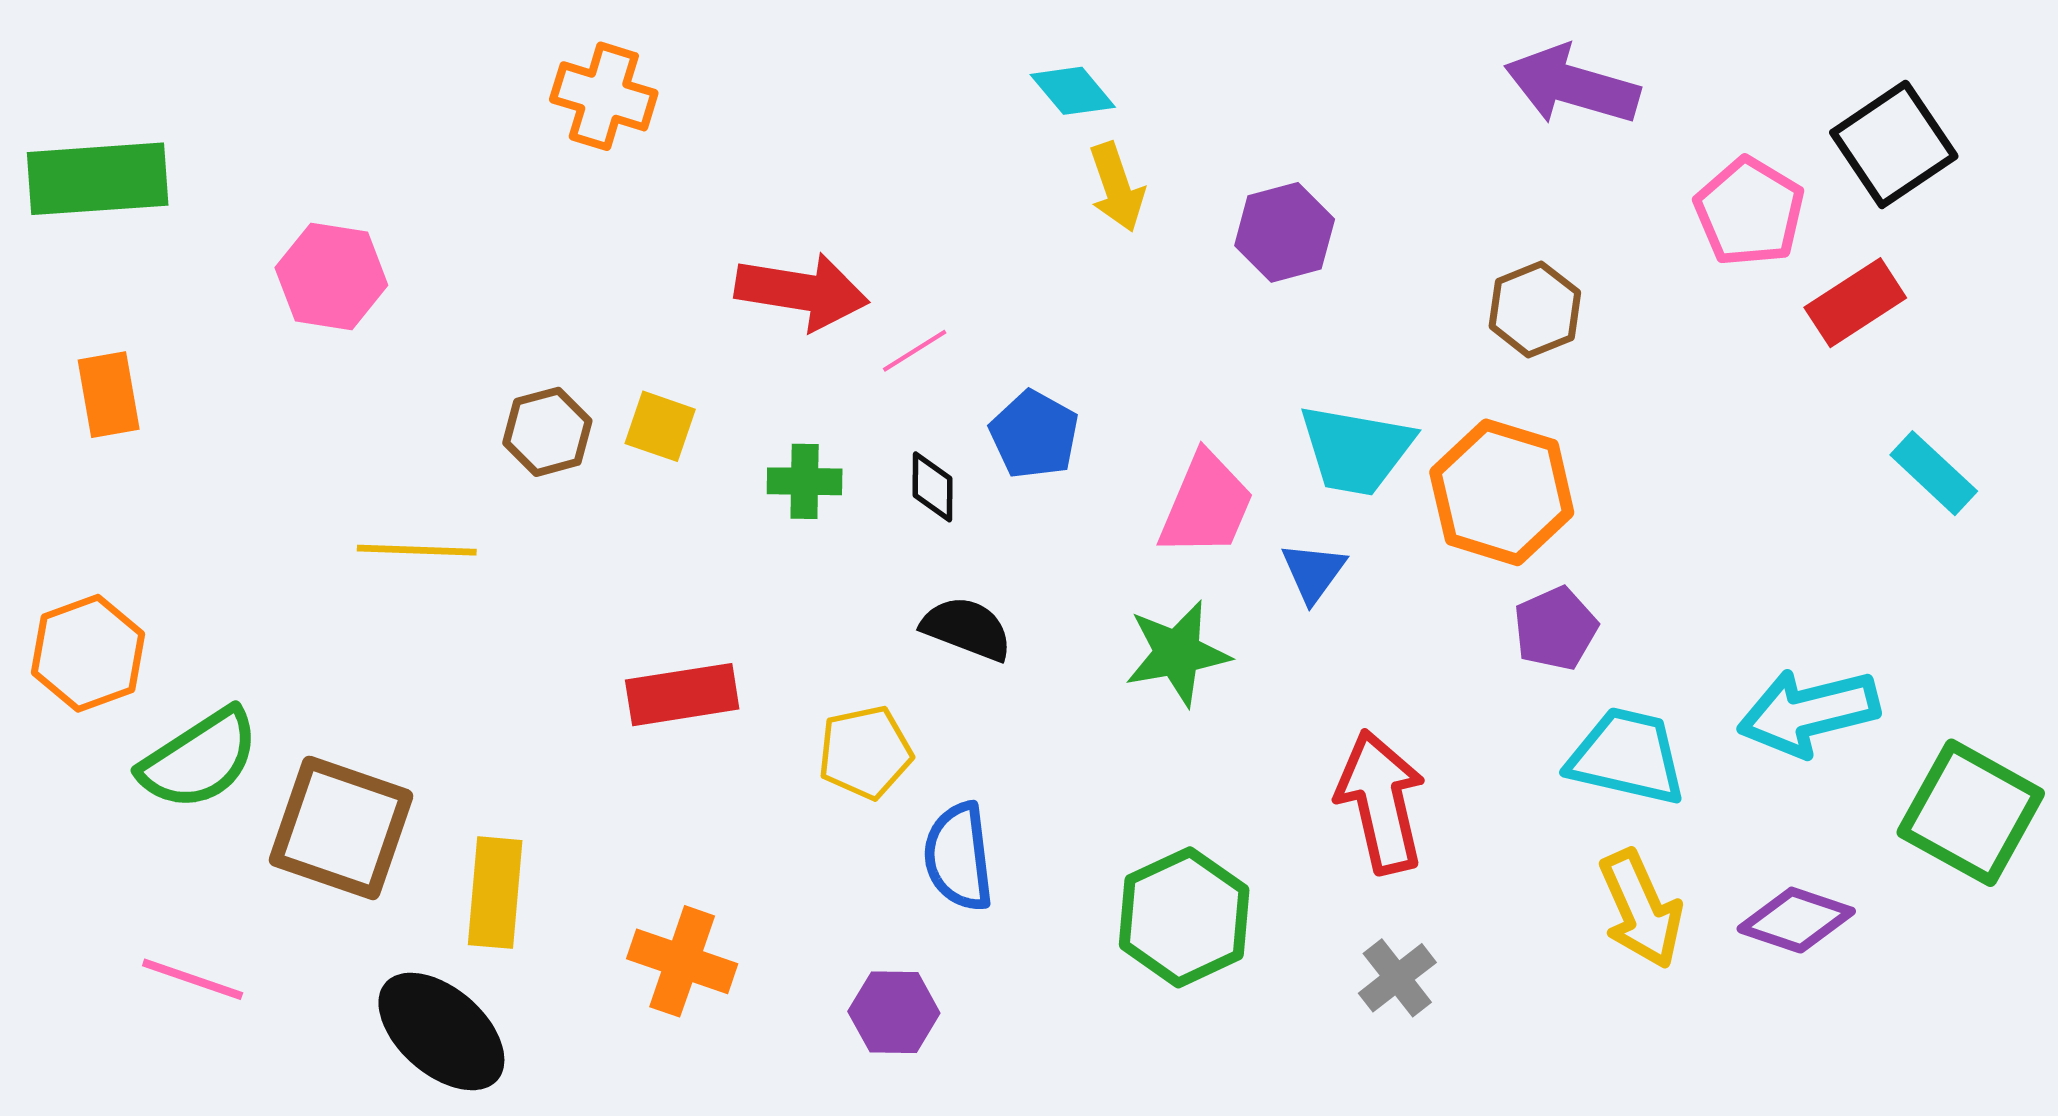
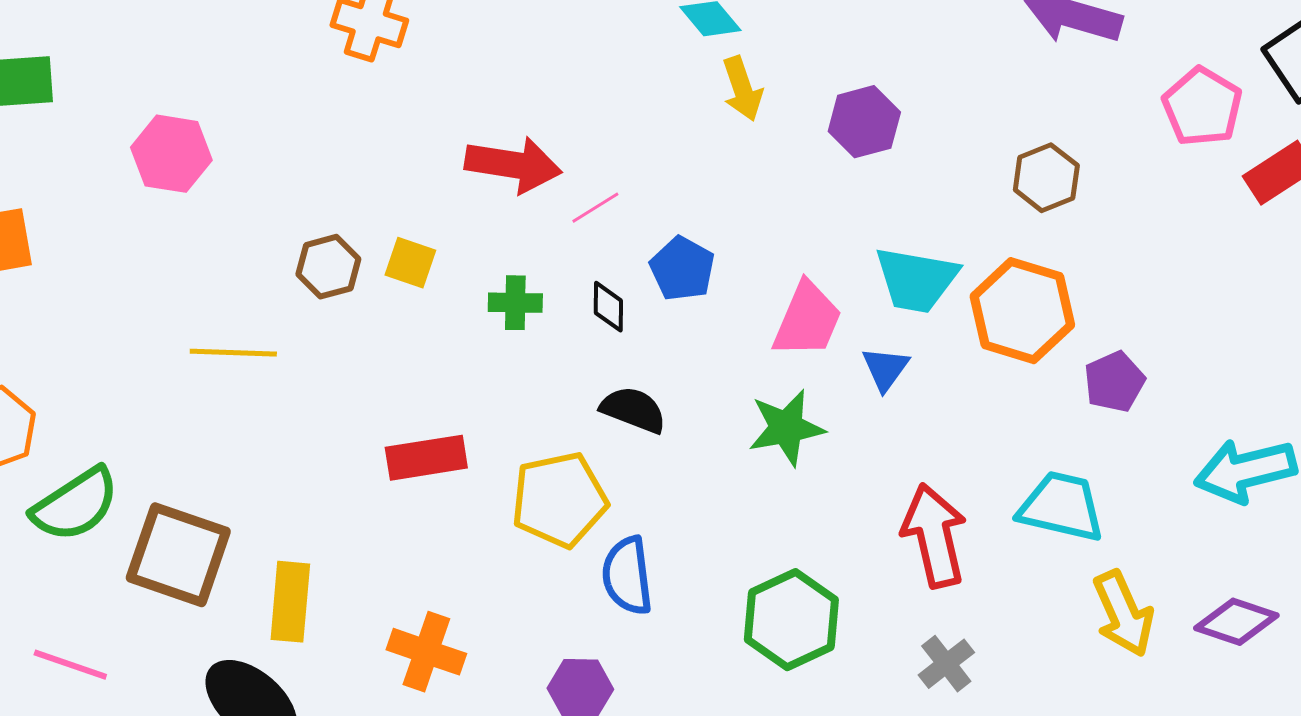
purple pentagon: (1555, 629) -> (1114, 382), moved
yellow pentagon: (865, 752) -> (559, 500), size x1.4
cyan trapezoid: (1627, 756) -> (1061, 507), moved

